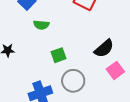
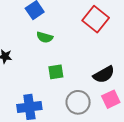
gray circle: (73, 81) -> (78, 102), moved

